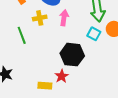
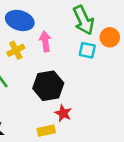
black hexagon: (72, 55) -> (48, 86), moved

